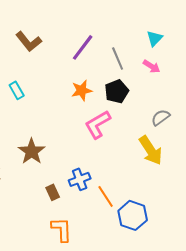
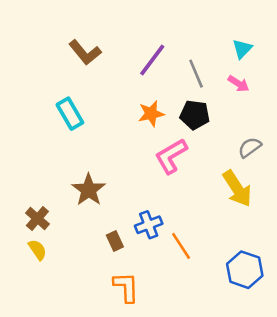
cyan rectangle: (17, 90) -> (70, 114), size x1.4
black pentagon: (117, 91) -> (195, 115), turned 30
blue hexagon: (133, 215) -> (245, 270), moved

